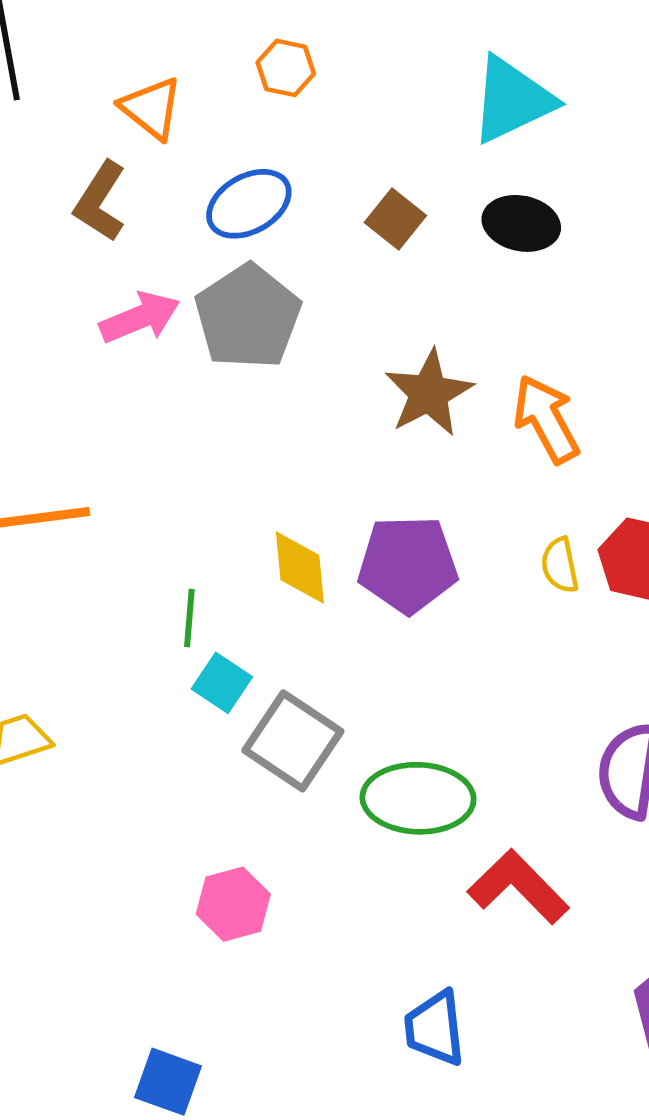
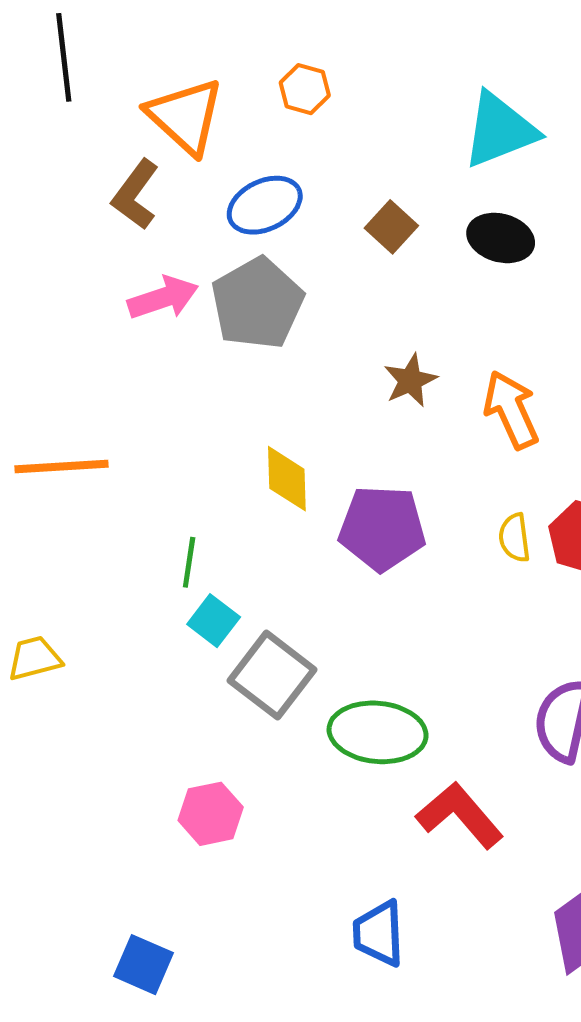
orange triangle: (151, 108) -> (185, 116), size x1.4
brown star: (429, 393) -> (410, 380), size x0.7
yellow diamond: (300, 567) -> (287, 479), moved

